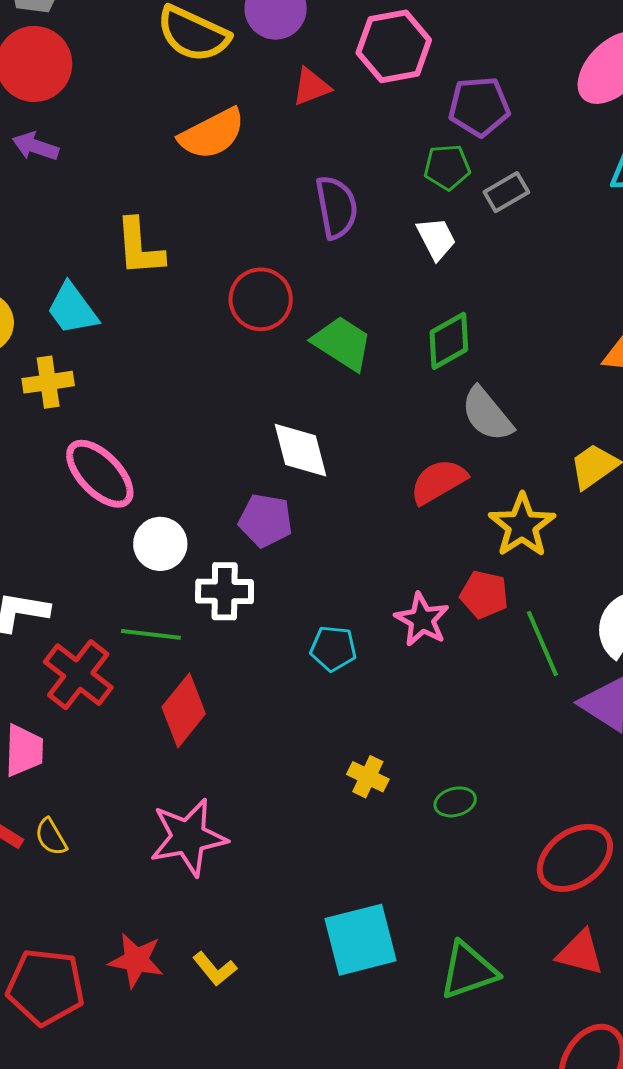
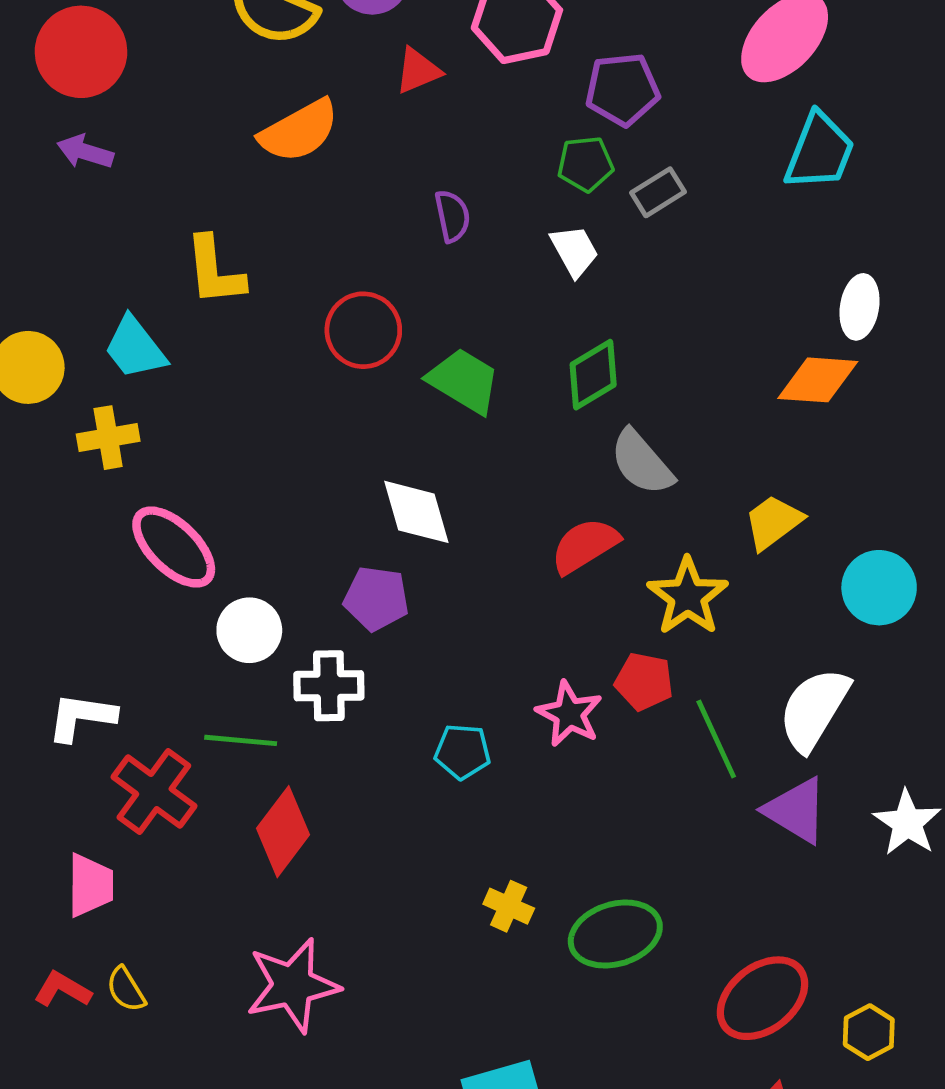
purple semicircle: (336, 207) -> (452, 216), size x0.7
green ellipse: (455, 802) -> (615, 934), size x1.8

